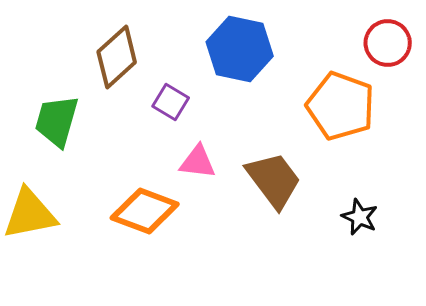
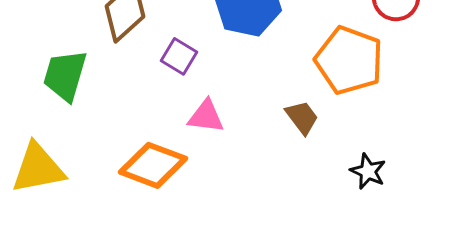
brown trapezoid: (274, 180) -> (302, 117), moved, size x0.6

